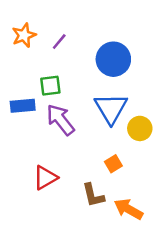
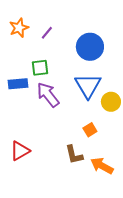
red triangle: (45, 178) -> (20, 151), moved

